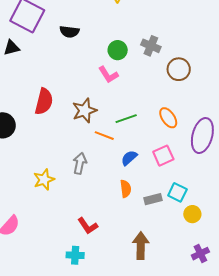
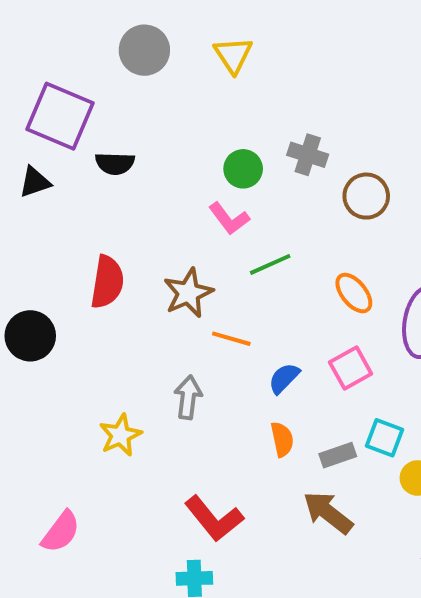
black semicircle: (69, 32) -> (115, 163), moved
green line: (126, 119) -> (270, 264), moved
red L-shape: (88, 226) -> (214, 519), size x1.4
brown arrow: (141, 246) -> (328, 513), moved, turned -48

